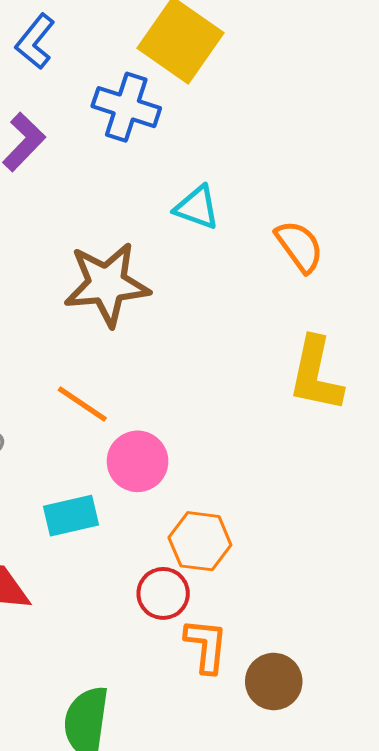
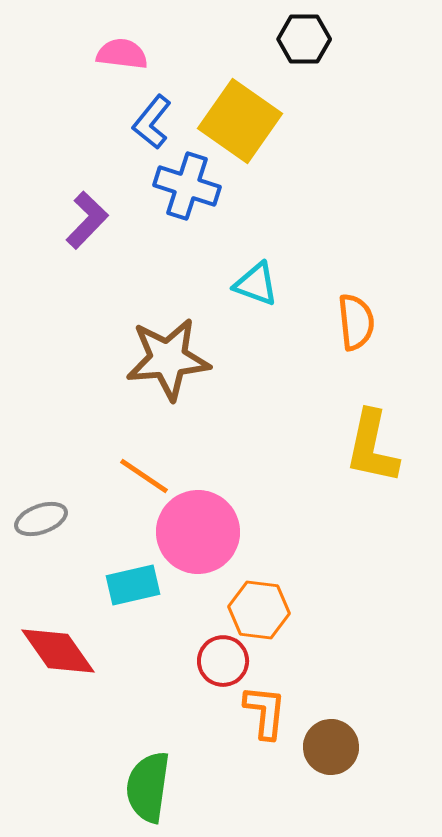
blue L-shape: (35, 42) -> (152, 122), moved
orange semicircle: (299, 246) -> (356, 322), turned 30
pink circle: (138, 461) -> (198, 532), size x1.4

